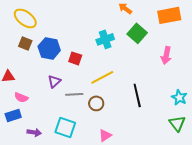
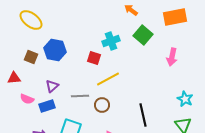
brown square: (25, 43) -> (31, 57), moved
red square: (75, 58) -> (94, 58), moved
purple triangle: (54, 81) -> (52, 86), moved
black line: (137, 95) -> (143, 115), moved
blue rectangle: (13, 115) -> (47, 106), moved

